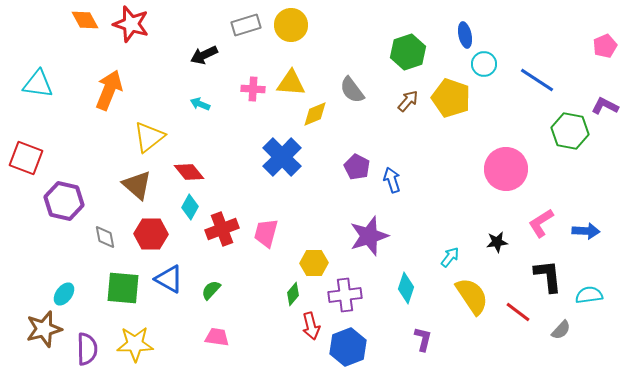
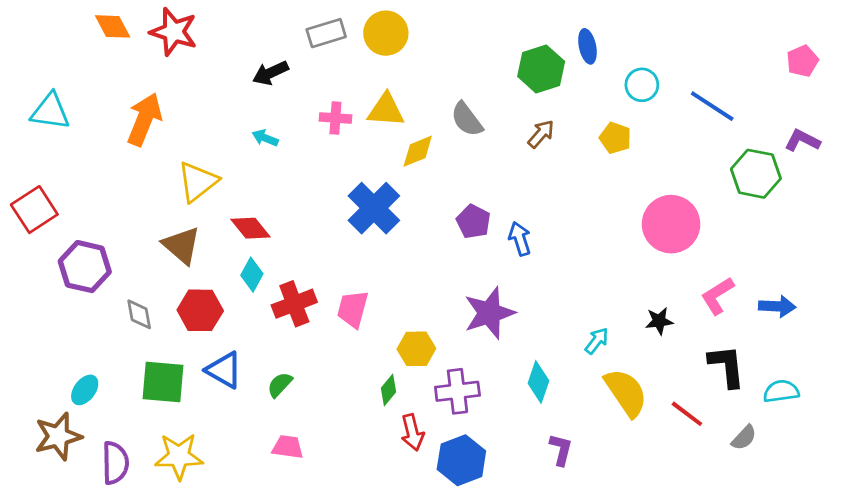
blue ellipse: (465, 35) -> (587, 46), moved
yellow pentagon: (451, 98) -> (615, 138), moved, size x0.6
red square: (26, 158) -> (34, 210), turned 36

